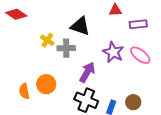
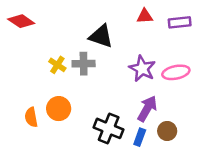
purple rectangle: (138, 24) -> (180, 22), moved
yellow cross: (47, 40) -> (57, 65), moved
pink ellipse: (140, 55) -> (176, 72), turned -50
purple arrow: (87, 72) -> (147, 109), moved

